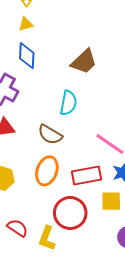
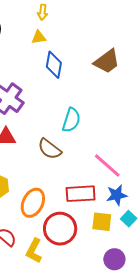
blue diamond: (27, 56) -> (54, 65), moved
brown trapezoid: (84, 61) -> (107, 61), moved
orange ellipse: (47, 171) -> (33, 203), moved

